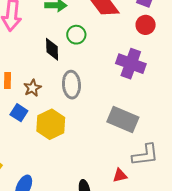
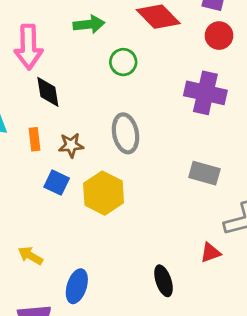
black diamond: (52, 49) -> (48, 92), moved
brown star: (32, 88) -> (71, 145), turned 30
gray rectangle: (123, 119) -> (204, 173), size x0.7

